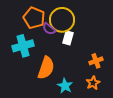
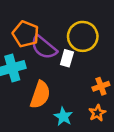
yellow circle: (62, 20) -> (83, 36), moved
purple semicircle: (49, 29) -> (44, 47), size x1.6

